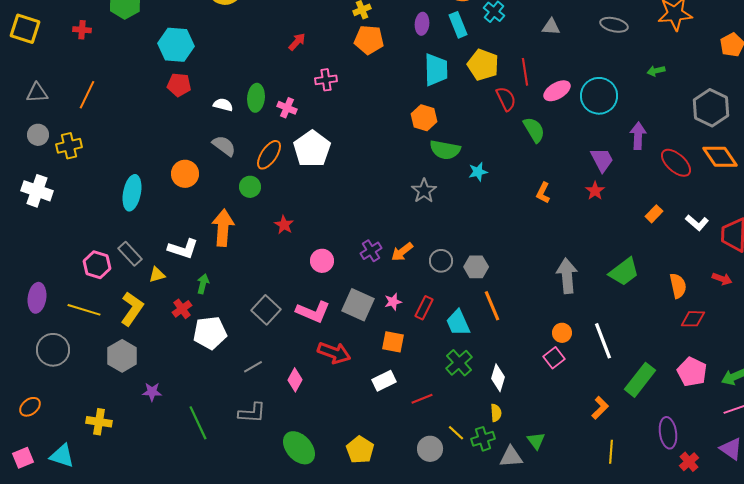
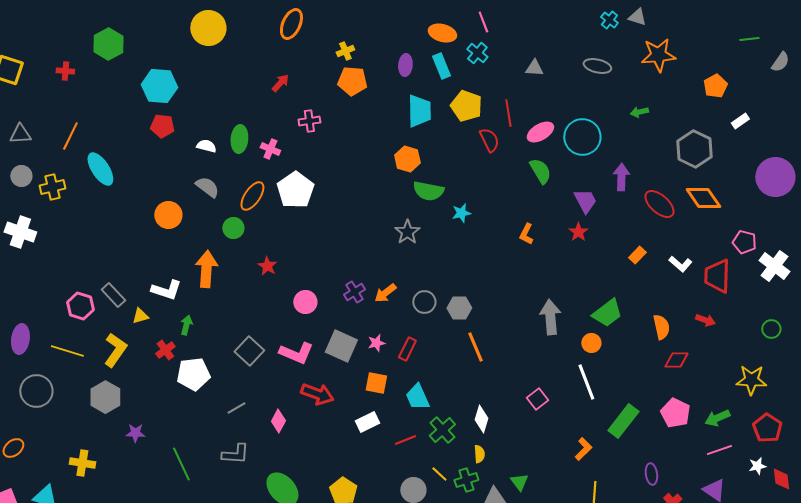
green semicircle: (534, 130) -> (540, 171), moved
cyan ellipse: (132, 193) -> (100, 169), moved, turned -44
cyan trapezoid: (458, 323) -> (417, 397), moved
orange circle: (562, 333) -> (591, 343), moved
green cross: (459, 363) -> (442, 430), moved
purple ellipse: (668, 433) -> (651, 474), size x0.7

